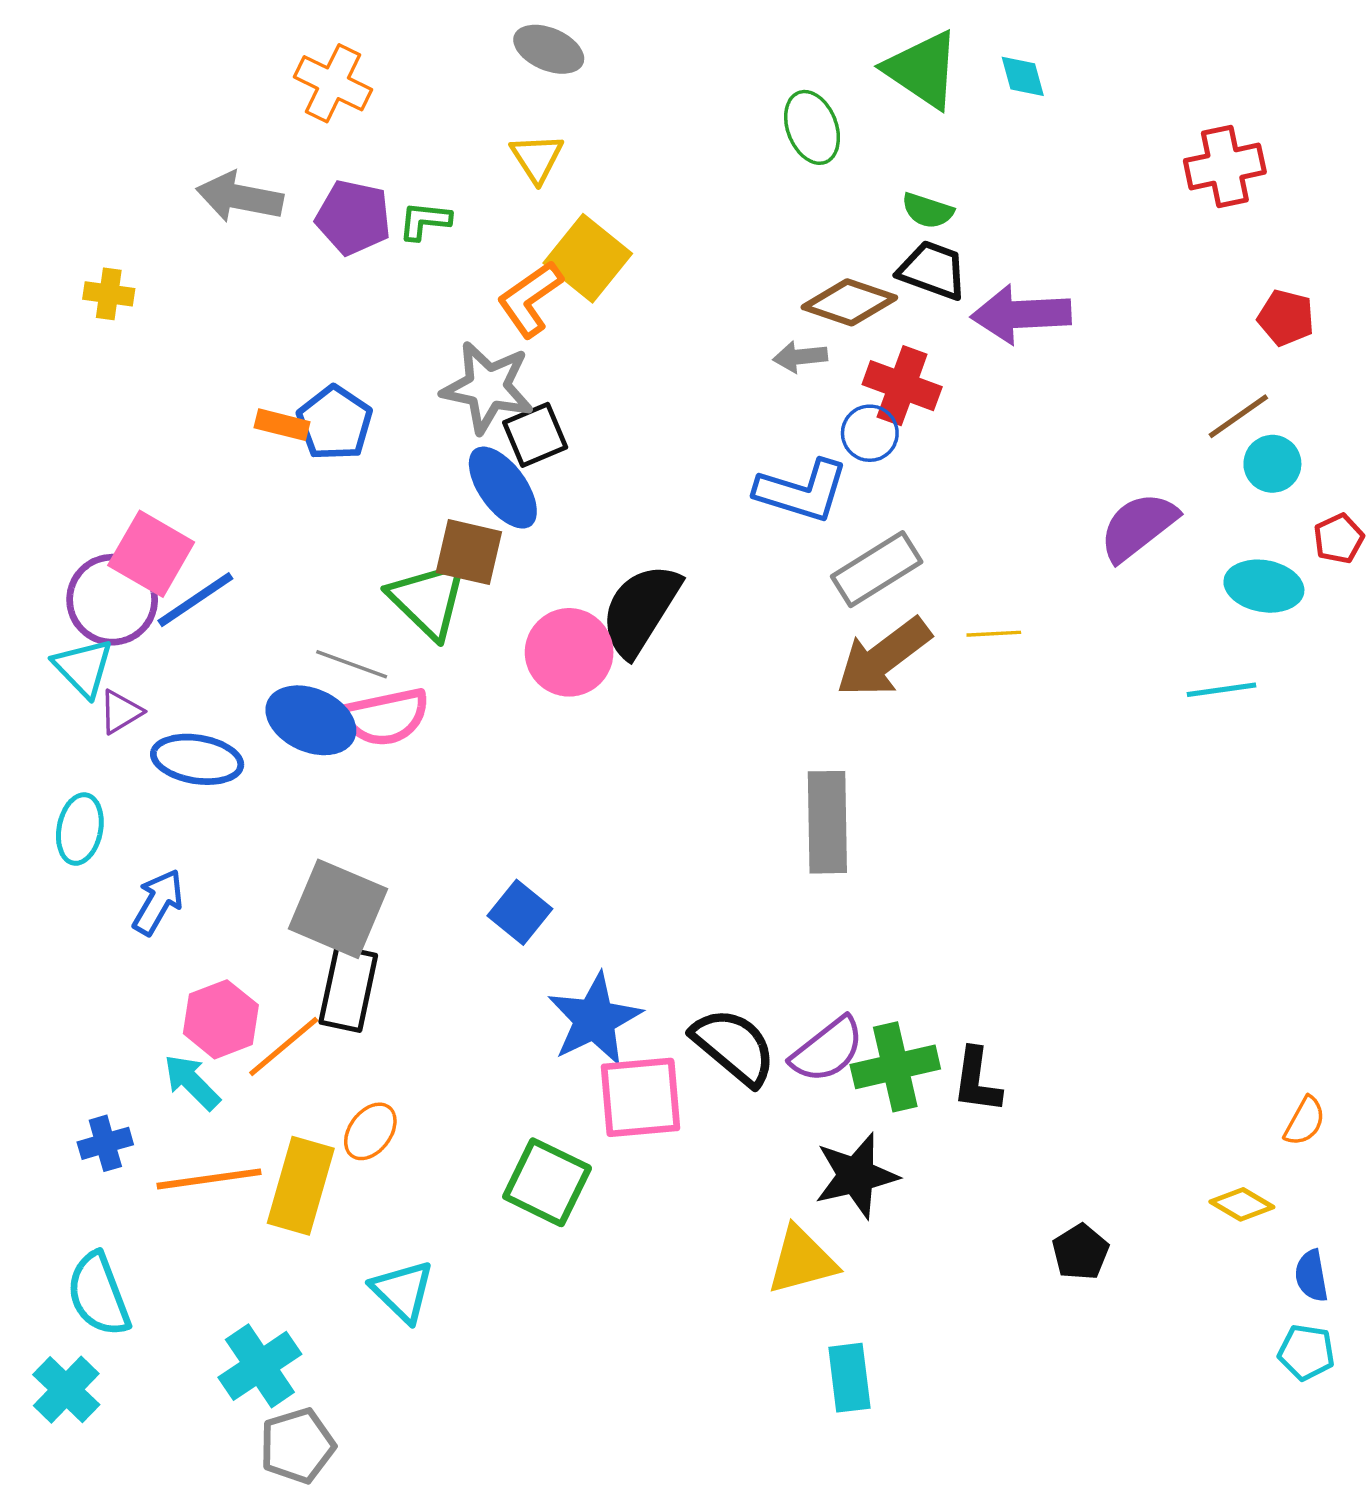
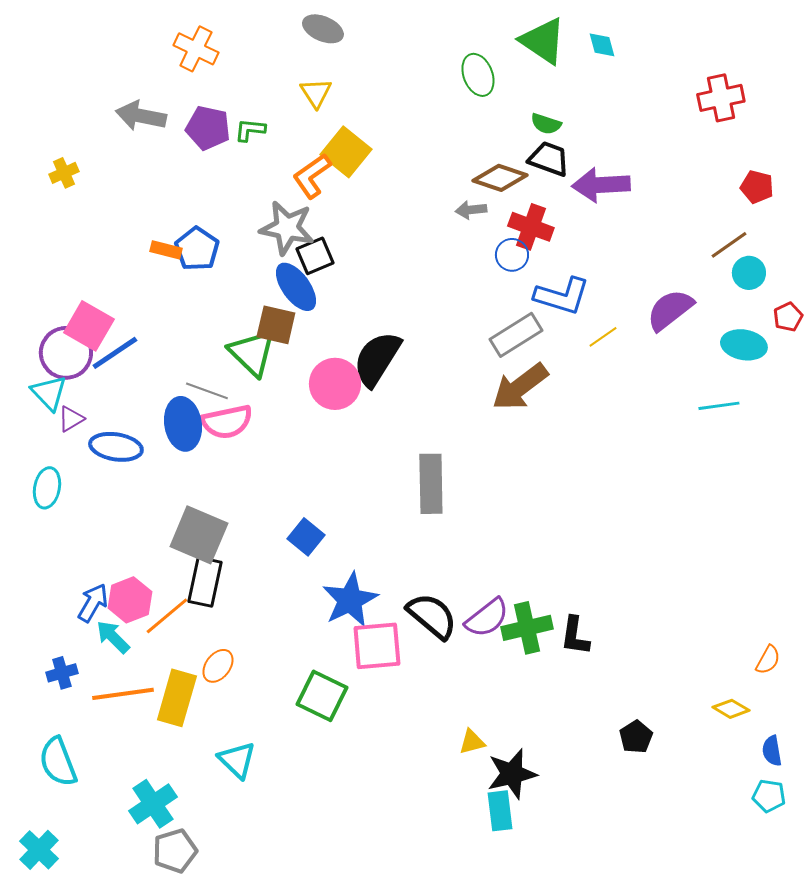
yellow cross: (109, 294) -> (64, 173), turned -32
blue L-shape: (802, 491) -> (562, 296), moved
yellow line: (994, 634) -> (603, 337), moved, turned -32
blue ellipse: (311, 720) -> (183, 424), turned 57
gray rectangle: (827, 822) -> (431, 484), moved
blue arrow: (158, 902) -> (93, 603), moved
black star: (856, 1176) -> (512, 774), moved
yellow triangle: (802, 1261) -> (472, 742), size x0.6
cyan cross: (66, 1390) -> (39, 850), moved

